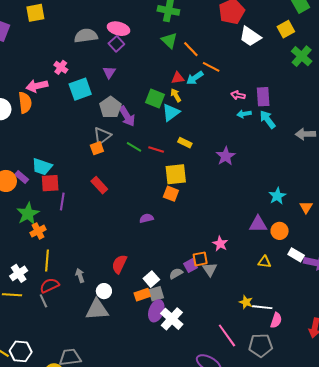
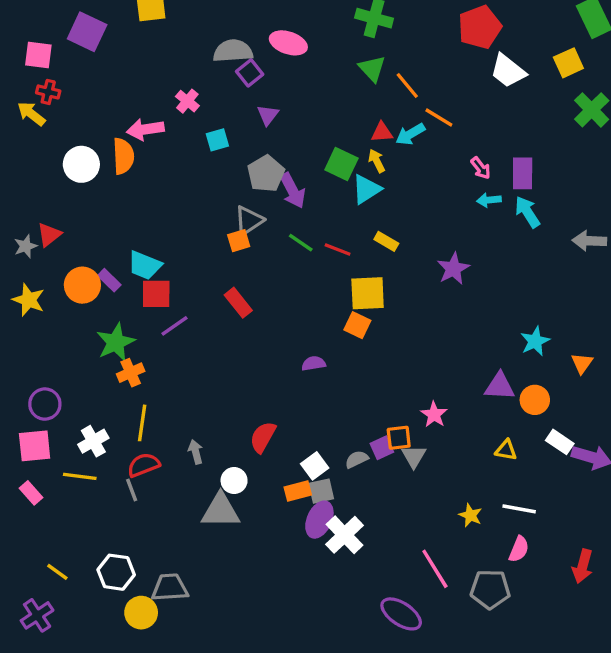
purple square: (116, 44) -> (250, 73), moved
cyan square: (80, 89) -> (217, 140), size x0.6
pink arrow: (238, 95) -> (481, 168), turned -144
purple line: (62, 201) -> (174, 326), turned 42
white line: (262, 307) -> (519, 509), moved
white hexagon: (21, 351) -> (116, 572), moved

